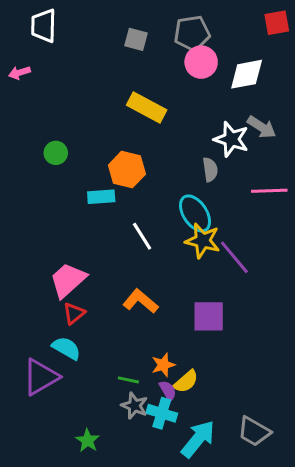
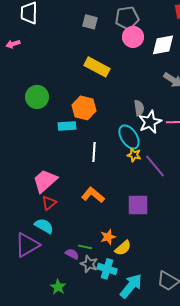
white star: (231, 139) -> (150, 122), moved, turned 30
green circle: (56, 153) -> (37, 97), size x1.5
white line: (142, 236) -> (94, 152), turned 36
yellow star: (203, 241) -> (134, 155), size x0.6
purple semicircle: (168, 391) -> (72, 254), moved, turned -32

